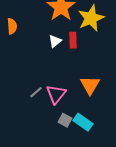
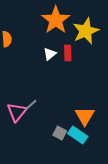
orange triangle: (90, 85) -> (85, 116), moved
pink triangle: (56, 94) -> (17, 112), moved

